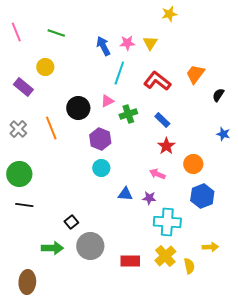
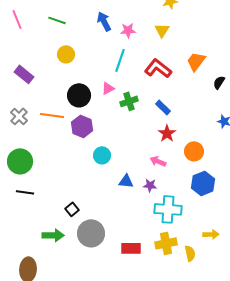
yellow triangle: (150, 43) -> (162, 30), moved
blue arrow: (103, 46) -> (104, 21), moved
yellow circle: (45, 67) -> (66, 54), moved
orange line: (51, 128) -> (52, 115), turned -60
purple hexagon: (100, 139) -> (82, 126), moved
yellow cross: (165, 256) -> (166, 243), turned 30

